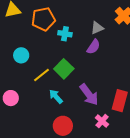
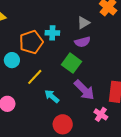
orange pentagon: (43, 19) -> (31, 42), moved
purple semicircle: (94, 47) -> (82, 42), turned 49
green square: (64, 69) -> (72, 63), moved

